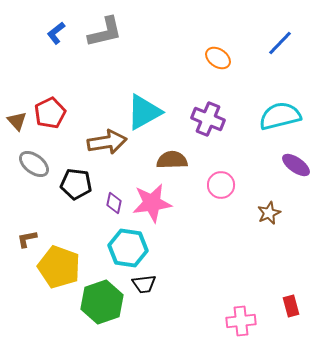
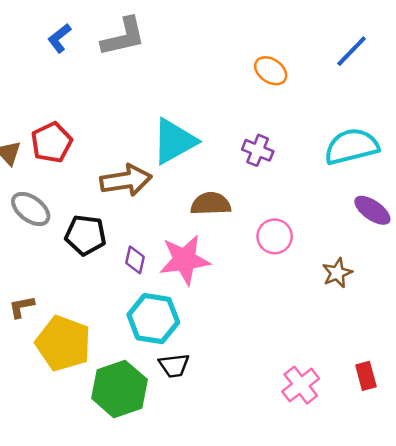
purple cross: (208, 119) -> (258, 150), size x0.7
red rectangle: (291, 306) -> (366, 376), moved
pink cross: (241, 321) -> (301, 385), moved, turned -32

